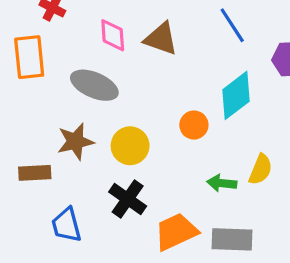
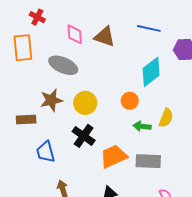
blue line: (232, 25) -> (149, 28), turned -45
orange circle: (194, 125) -> (130, 101), moved

